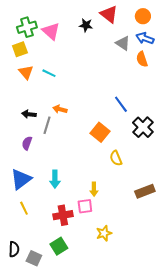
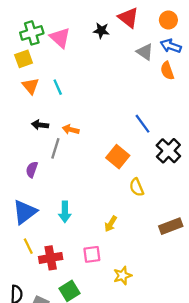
cyan line: (49, 73) -> (58, 87), turned 40
black arrow: (29, 114) -> (40, 125), moved
yellow arrow: (94, 189) -> (111, 224), turned 32
pink square: (85, 206) -> (92, 254), moved
red cross: (63, 215) -> (51, 258), moved

